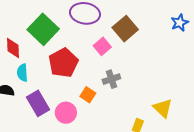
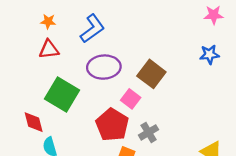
blue star: (180, 23) -> (209, 54), turned 30
red pentagon: (63, 63) -> (112, 125), moved

